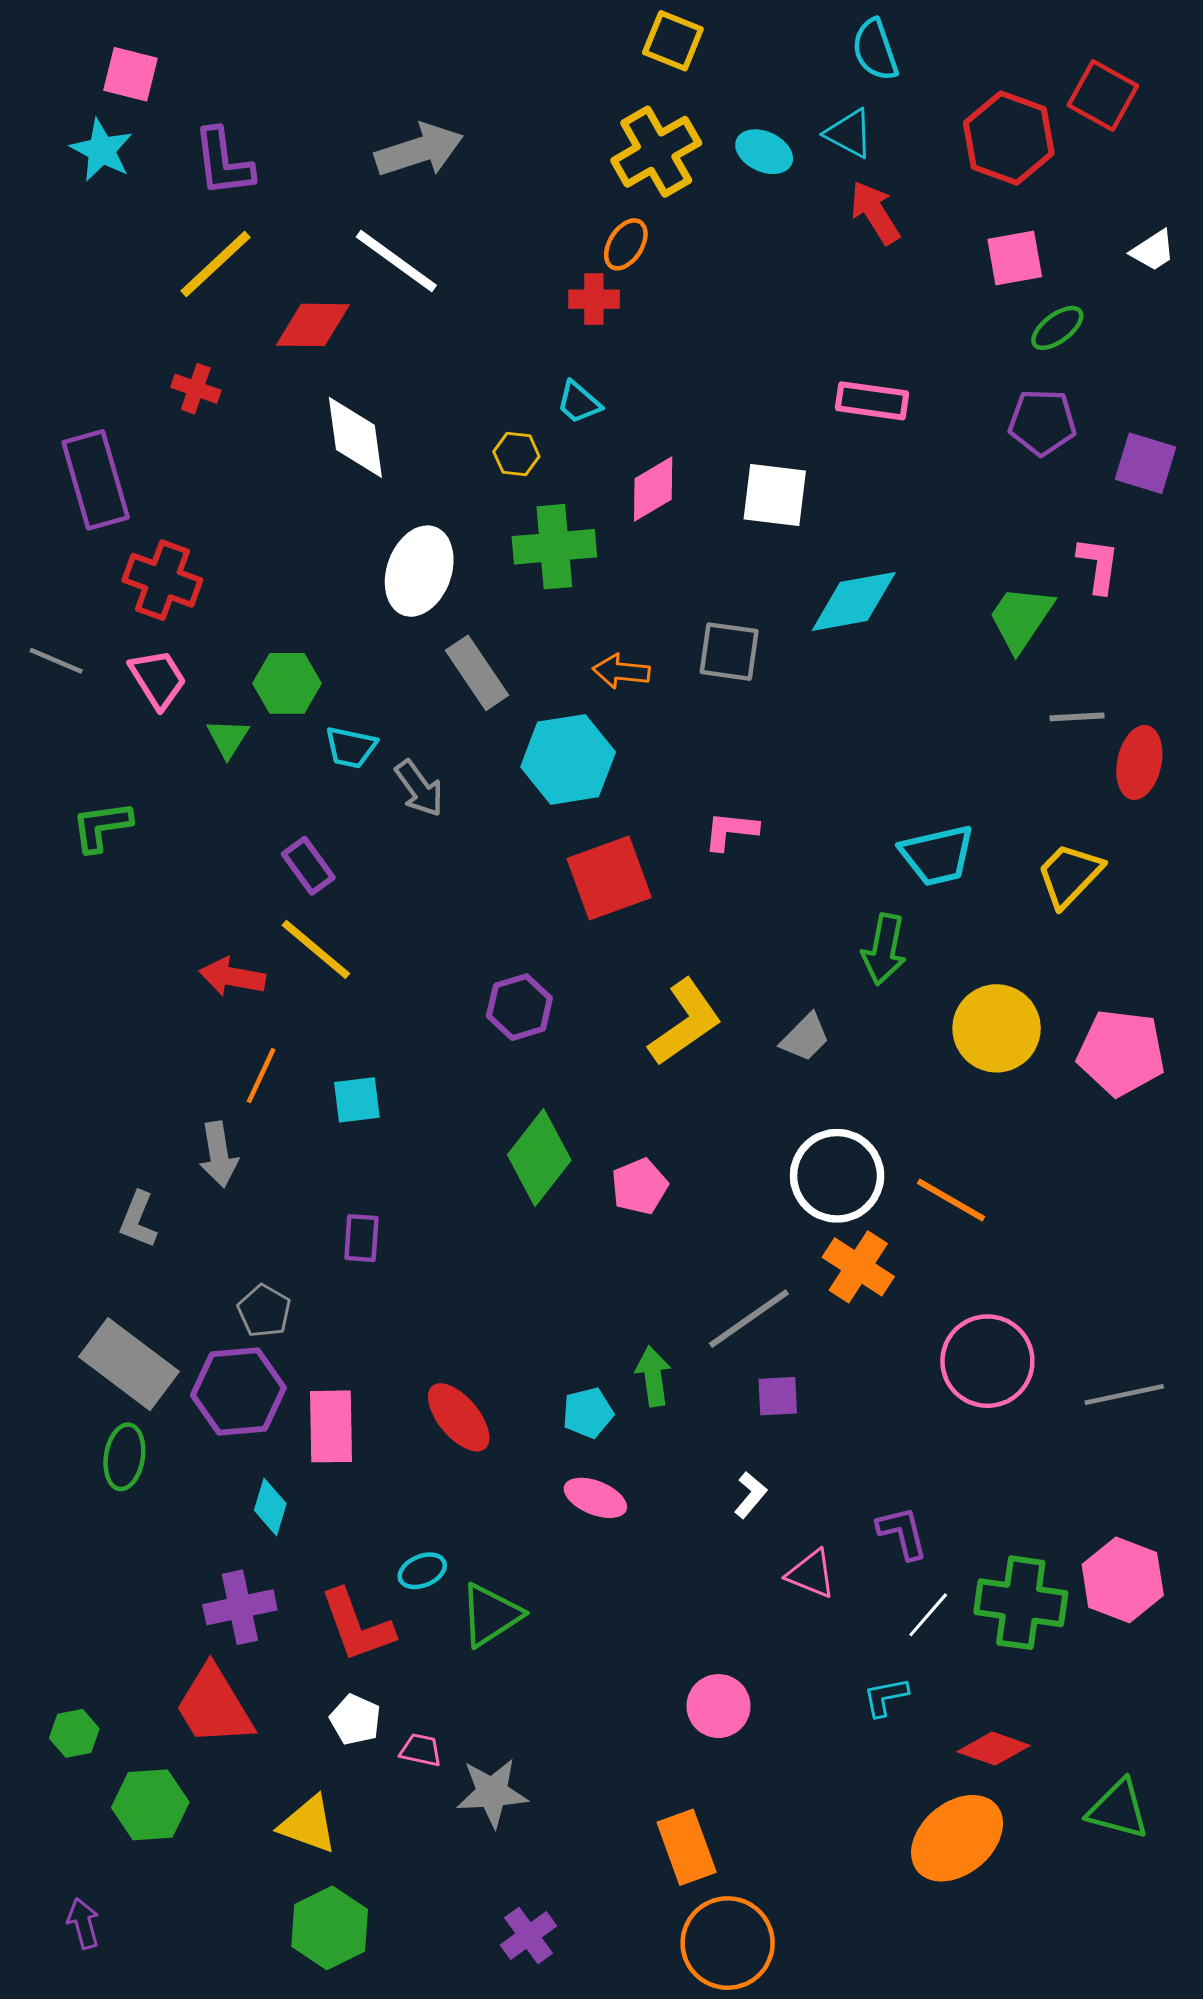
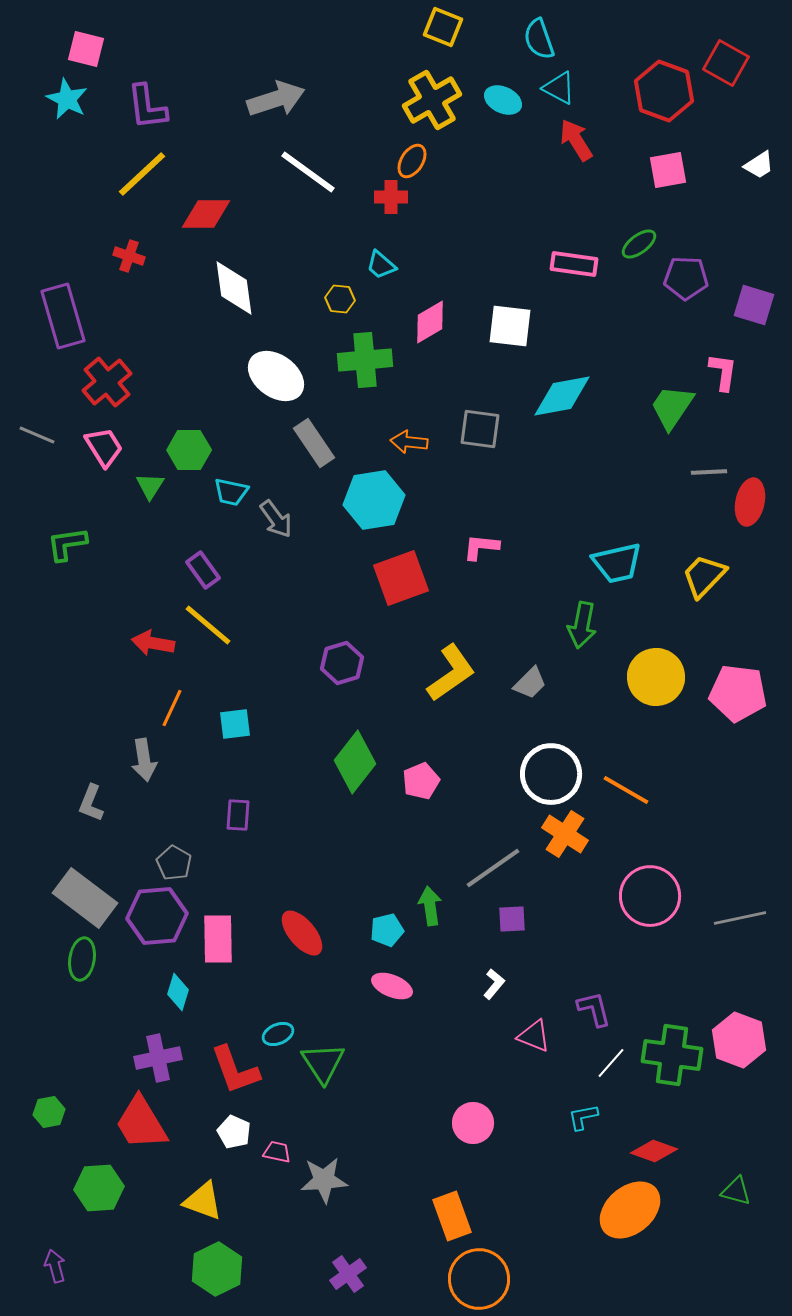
cyan semicircle: (875, 50) -> (539, 39), moved
white line: (396, 261) -> (308, 172), moved
green ellipse: (1057, 328) -> (639, 244), moved
white ellipse: (419, 571) -> (276, 376), turned -74
red cross: (162, 580) -> (107, 382), turned 30
green triangle: (491, 1615) -> (323, 1063), turned -30
green hexagon: (74, 1733) -> (49, 1112), moved
green triangle: (1118, 1809) -> (736, 1191), size x0.7

